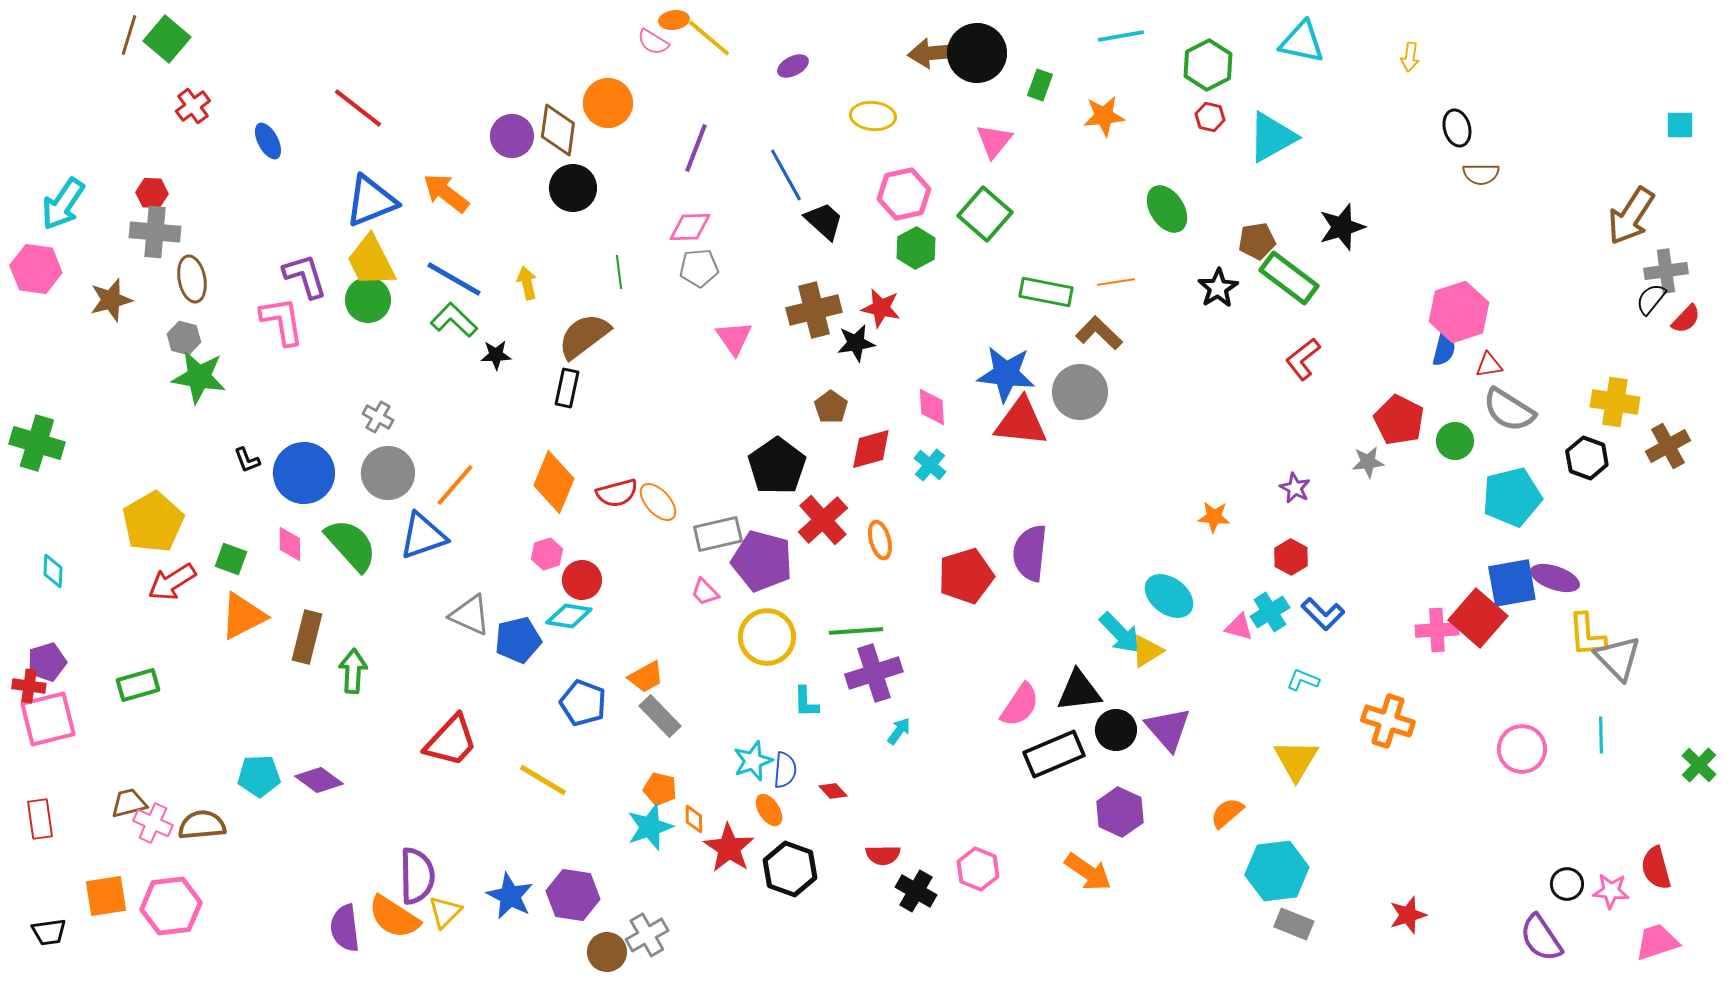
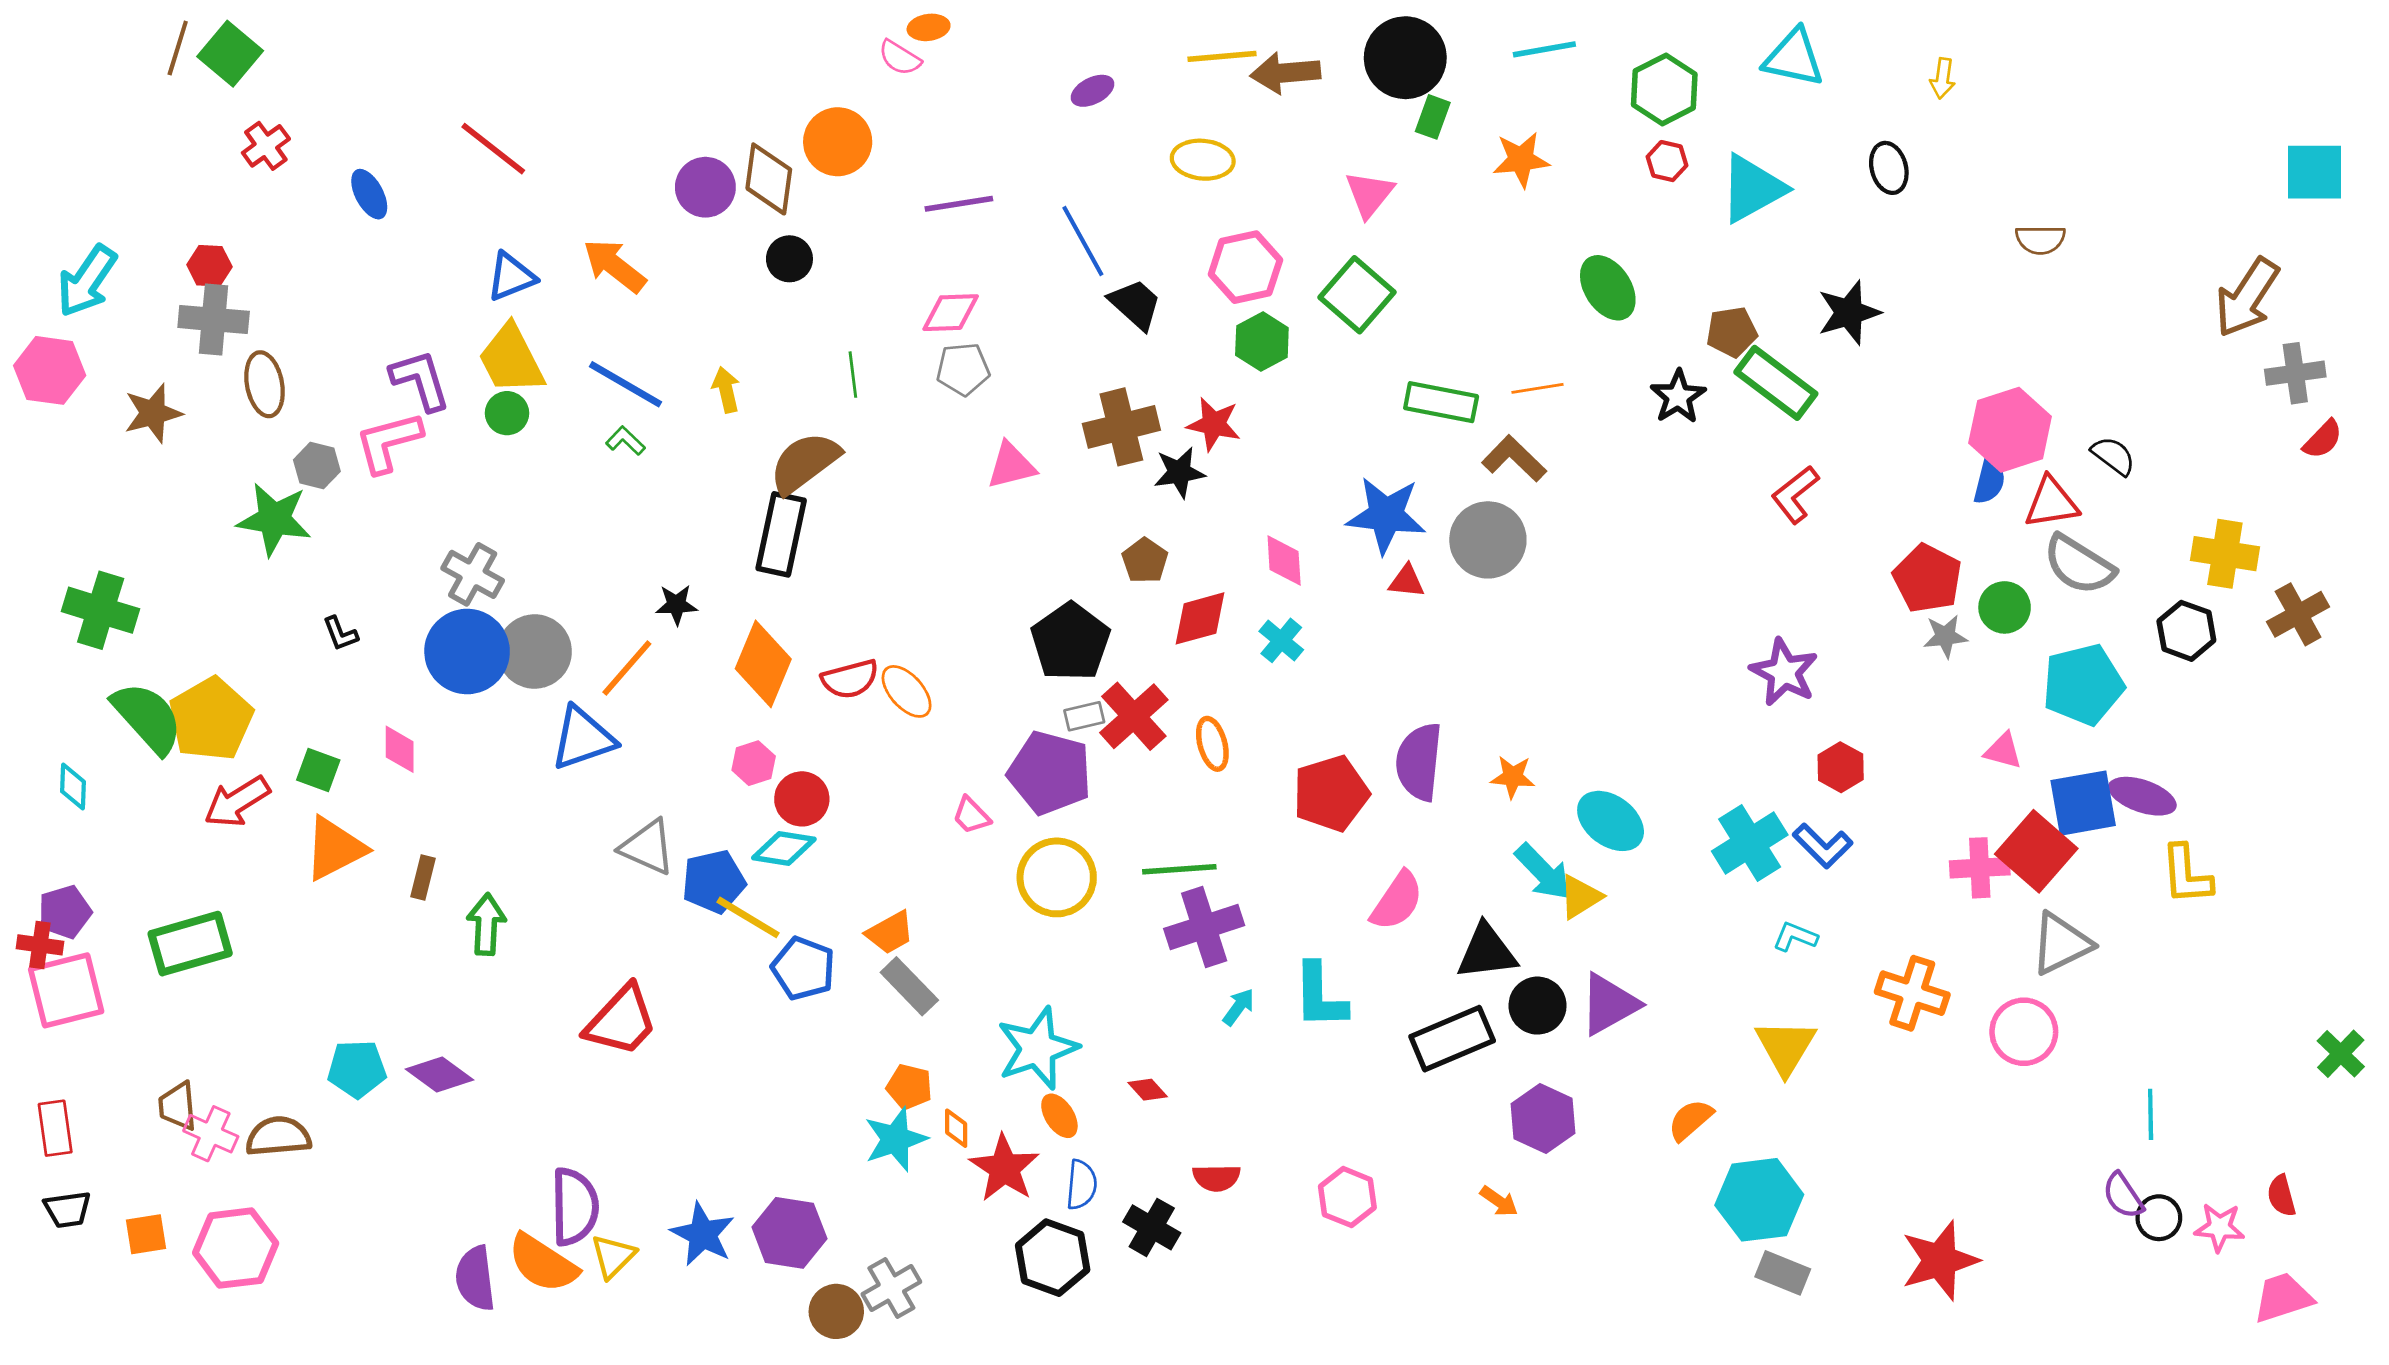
yellow line: (709, 38) -> (1222, 56), moved, turned -45
black circle: (977, 53) -> (1405, 58), moved
cyan square: (1680, 125) -> (2315, 172), size x1.6
black ellipse: (1457, 128) -> (1889, 168), moved
purple line: (696, 148) -> (959, 204), turned 60
black circle: (573, 188) -> (789, 259), size x0.7
blue triangle: (371, 201) -> (511, 277), size x0.7
black semicircle: (1651, 299) -> (2113, 456), moved, turned 88
green circle: (368, 300) -> (507, 413), size x0.7
green L-shape: (454, 320) -> (625, 441), size x0.6
pink L-shape: (282, 321) -> (389, 442), turned -96
gray hexagon: (184, 338) -> (317, 466), moved
pink triangle: (734, 338) -> (1011, 466), turned 51
black star: (496, 355) -> (676, 605), moved
red triangle: (1489, 365) -> (2051, 503), size x1.5
black rectangle: (567, 388) -> (781, 534), size x1.5
gray cross: (378, 417) -> (473, 574), moved, size x1.4
red triangle: (1021, 422) -> (1407, 581), size x0.5
green cross: (37, 443) -> (101, 610), moved
gray star: (1368, 462) -> (1945, 636), moved
blue circle: (304, 473) -> (467, 652), moved
purple star: (1295, 488) -> (1784, 672), size x1.6
orange star: (1214, 517) -> (1513, 777), moved
gray rectangle: (718, 534) -> (1084, 716), moved, size x0.6
green semicircle: (351, 545) -> (147, 718), moved
red hexagon: (1291, 557) -> (1841, 767), moved
cyan cross: (1270, 612) -> (1750, 843), size x1.4
pink triangle: (1239, 627) -> (2003, 751), moved
brown rectangle: (307, 637) -> (423, 877), size x0.6
gray triangle: (1618, 658) -> (2061, 944), moved, turned 48
green rectangle: (138, 685) -> (190, 944), size x1.4
cyan L-shape: (806, 702) -> (1320, 996), moved, size x1.6
pink semicircle: (1020, 705) -> (1397, 901), moved
purple triangle: (1168, 729) -> (1609, 1004), turned 42
cyan line: (1601, 735) -> (2151, 1114), moved
pink circle: (1522, 749) -> (2024, 1032), moved
cyan star: (753, 761) -> (1037, 1048), size x1.5
blue semicircle: (785, 770) -> (1082, 1185), moved
yellow line: (543, 780) -> (748, 917), moved
brown trapezoid: (129, 803) -> (178, 1106), turned -81
red semicircle: (1656, 868) -> (2281, 1196), size x0.7
black hexagon: (790, 869) -> (1053, 1258), moved
orange arrow: (1088, 872) -> (1499, 1201), size x0.6
black cross: (916, 891) -> (1152, 1227), moved
orange square: (106, 896) -> (146, 1234), size x0.7
red star: (1408, 915) -> (1940, 1260), size x1.5
black trapezoid: (49, 932) -> (68, 1209), moved
purple semicircle: (1541, 938) -> (2123, 1196), moved, size x0.7

